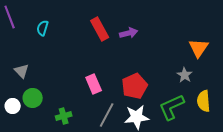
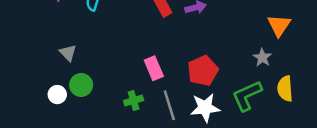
gray line: (107, 115) -> (169, 105), turned -45
green cross: (64, 116) -> (134, 100), moved

